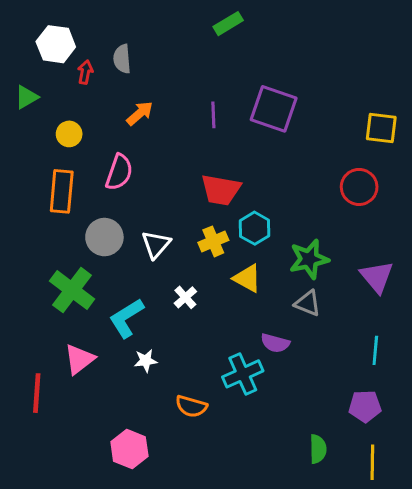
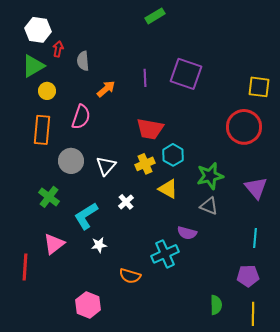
gray semicircle: (122, 59) -> (83, 61), moved
green triangle: (26, 97) -> (33, 66), moved, size x1.4
orange arrow: (140, 113) -> (106, 89), moved
red circle: (359, 187) -> (244, 127), size x1.4
green cross: (72, 290) -> (49, 197), size x0.7

